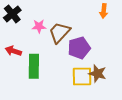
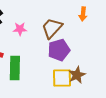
brown trapezoid: (60, 32) -> (52, 28), moved
brown star: (97, 73) -> (77, 75), turned 30

